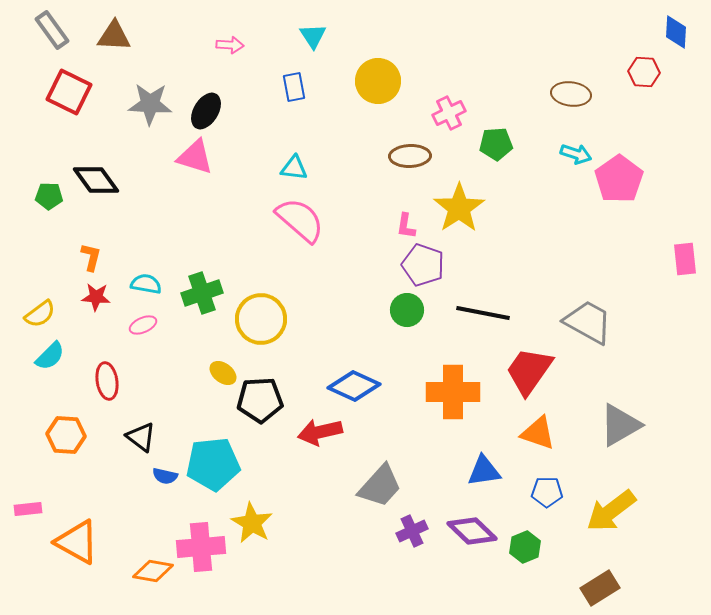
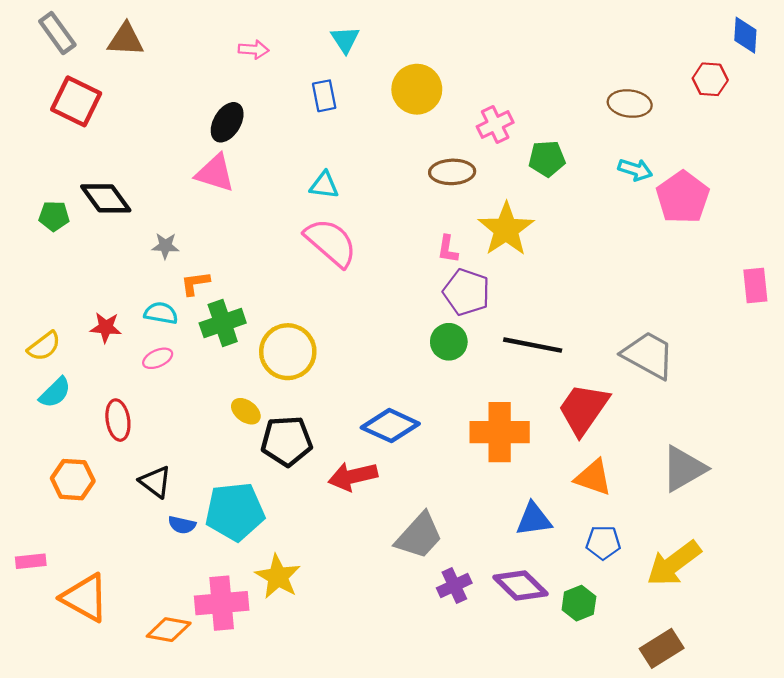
gray star: (150, 104) -> (165, 246), moved, size x0.6
orange L-shape: (91, 257) -> (195, 283), moved, turned -112

